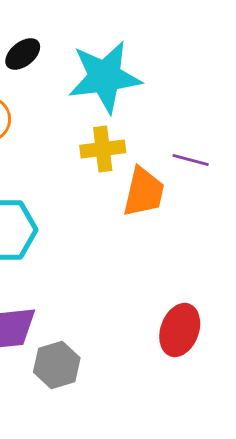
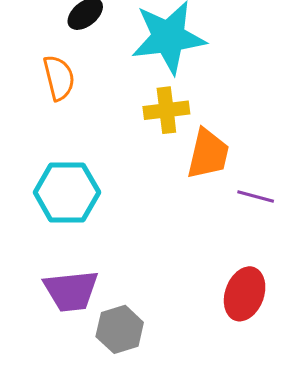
purple line: (191, 160) -> (256, 196), moved

